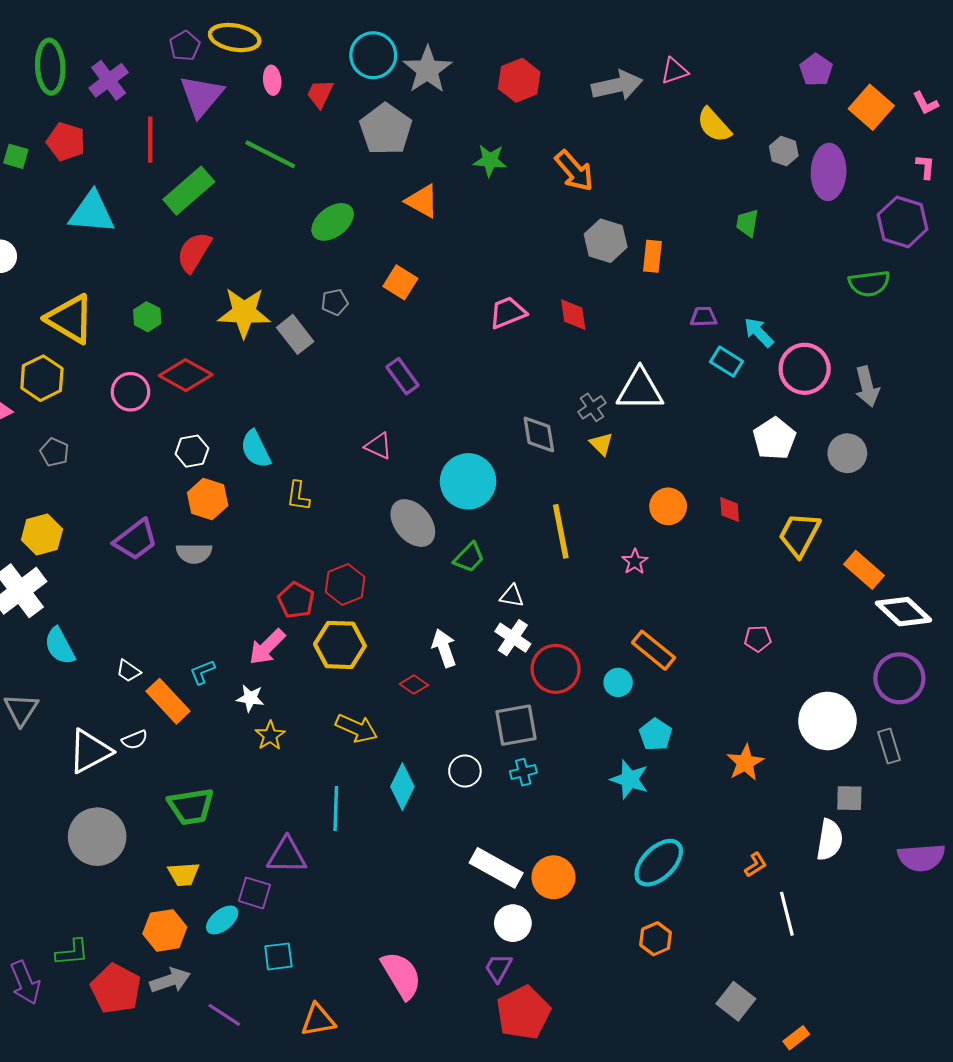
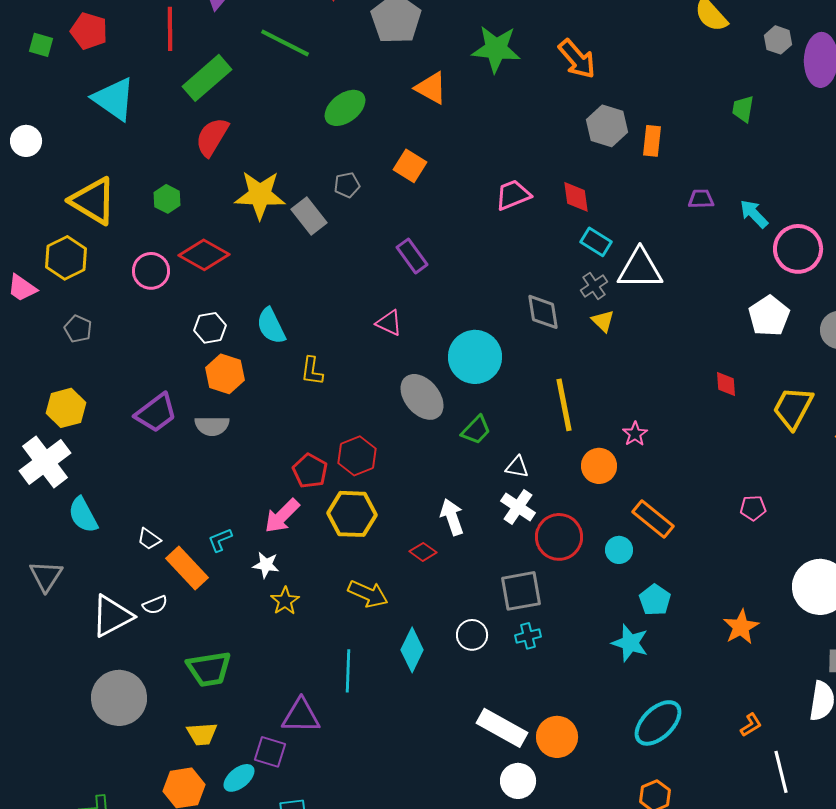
green star: (490, 160) -> (496, 49), size x1.5
cyan triangle: (92, 213) -> (114, 99), turned 30
cyan rectangle: (726, 362) -> (596, 242), moved
orange circle: (668, 506) -> (599, 466), moved

